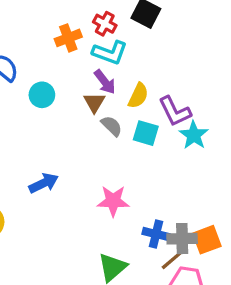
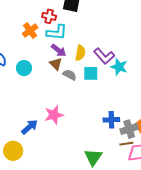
blue arrow: (44, 183) -> (29, 127), moved
pink star: (113, 201) -> (54, 115), moved
blue cross: (156, 234) -> (111, 120), moved
brown line: (171, 261) -> (126, 144), turned 48

